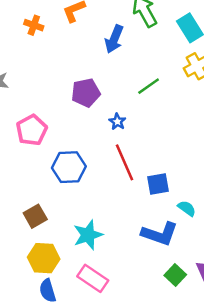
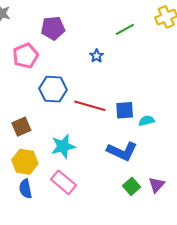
purple pentagon: (86, 93) -> (53, 28), moved
red line: (124, 162) -> (90, 106), moved, turned -56
cyan semicircle: (187, 208) -> (147, 121), moved, turned -56

